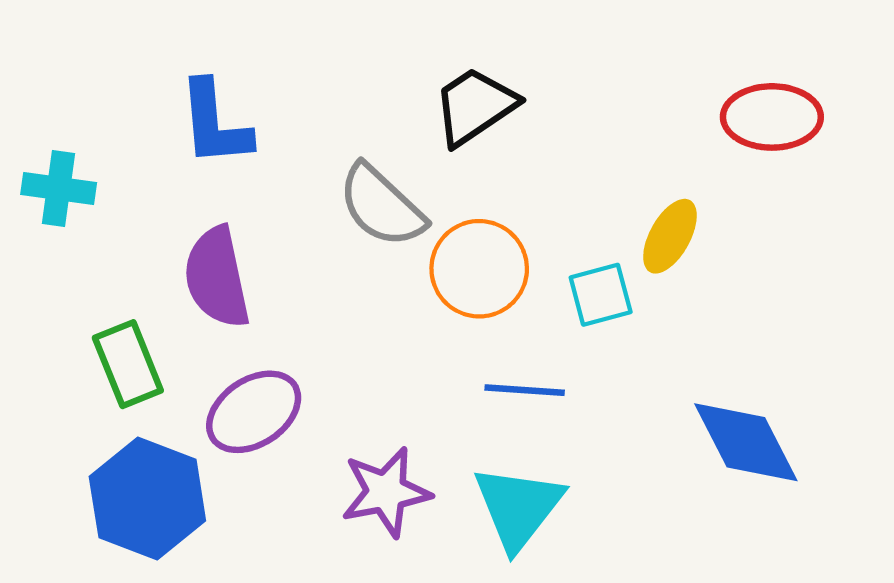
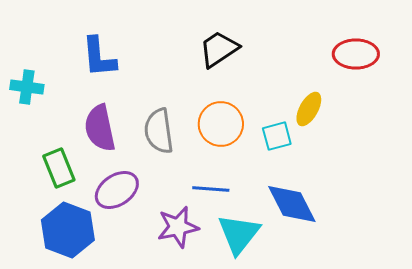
gray semicircle: (382, 206) -> (159, 131), moved, turned 39
blue line: (525, 390) -> (211, 189), moved
blue diamond: (746, 442) -> (292, 204), moved

